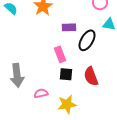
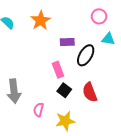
black square: (66, 74) -> (64, 90), turned 32
pink semicircle: (41, 93) -> (39, 110), turned -64

